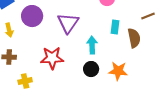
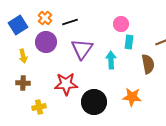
cyan rectangle: (115, 27) -> (129, 42), moved
cyan arrow: (92, 45) -> (111, 60), moved
black circle: (91, 69) -> (94, 102), moved, size x1.6

